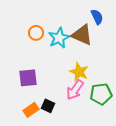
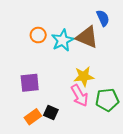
yellow star: (79, 72) -> (84, 76), turned -30
pink arrow: (75, 90) -> (80, 96), turned -65

